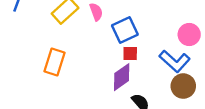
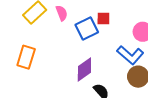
red square: (130, 53) -> (103, 18), moved

